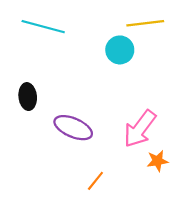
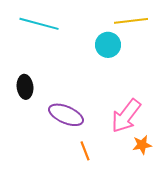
orange line: (95, 181) -> (85, 151), moved, turned -60

